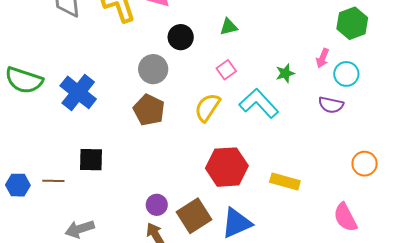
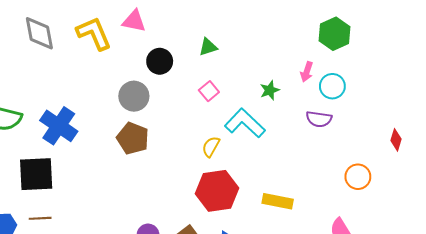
yellow semicircle: (207, 107) -> (211, 147), moved, size x0.7
black square: (91, 160) -> (36, 174), moved, size x1.4

